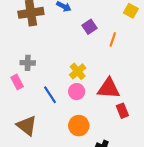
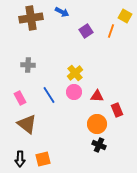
orange line: (113, 39) -> (111, 31), moved
pink rectangle: (17, 82) -> (20, 98), moved
red triangle: (109, 88) -> (97, 96), moved, size x0.6
orange circle: (79, 126) -> (97, 124), moved

